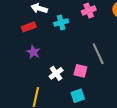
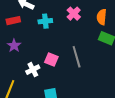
pink cross: (89, 11) -> (74, 14), turned -32
pink square: (80, 71) -> (51, 60), moved

